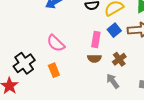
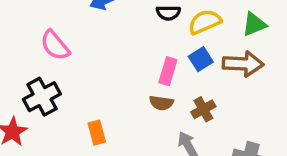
pink semicircle: (56, 43) -> (55, 45), moved
orange rectangle: (54, 70) -> (97, 133), moved

